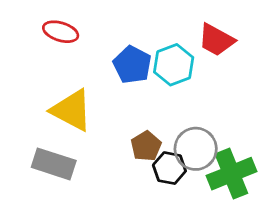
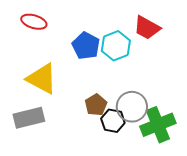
gray rectangle: (54, 164) -> (29, 118), turned -32

